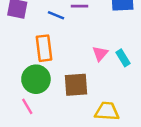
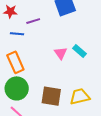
brown square: (76, 85) -> (51, 96), moved, turned 30

